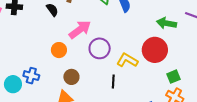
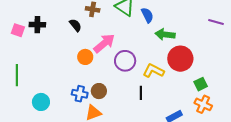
green arrow: (167, 23) -> (165, 34), moved
orange circle: (59, 50) -> (85, 57), moved
blue cross: (31, 76) -> (80, 94), moved

